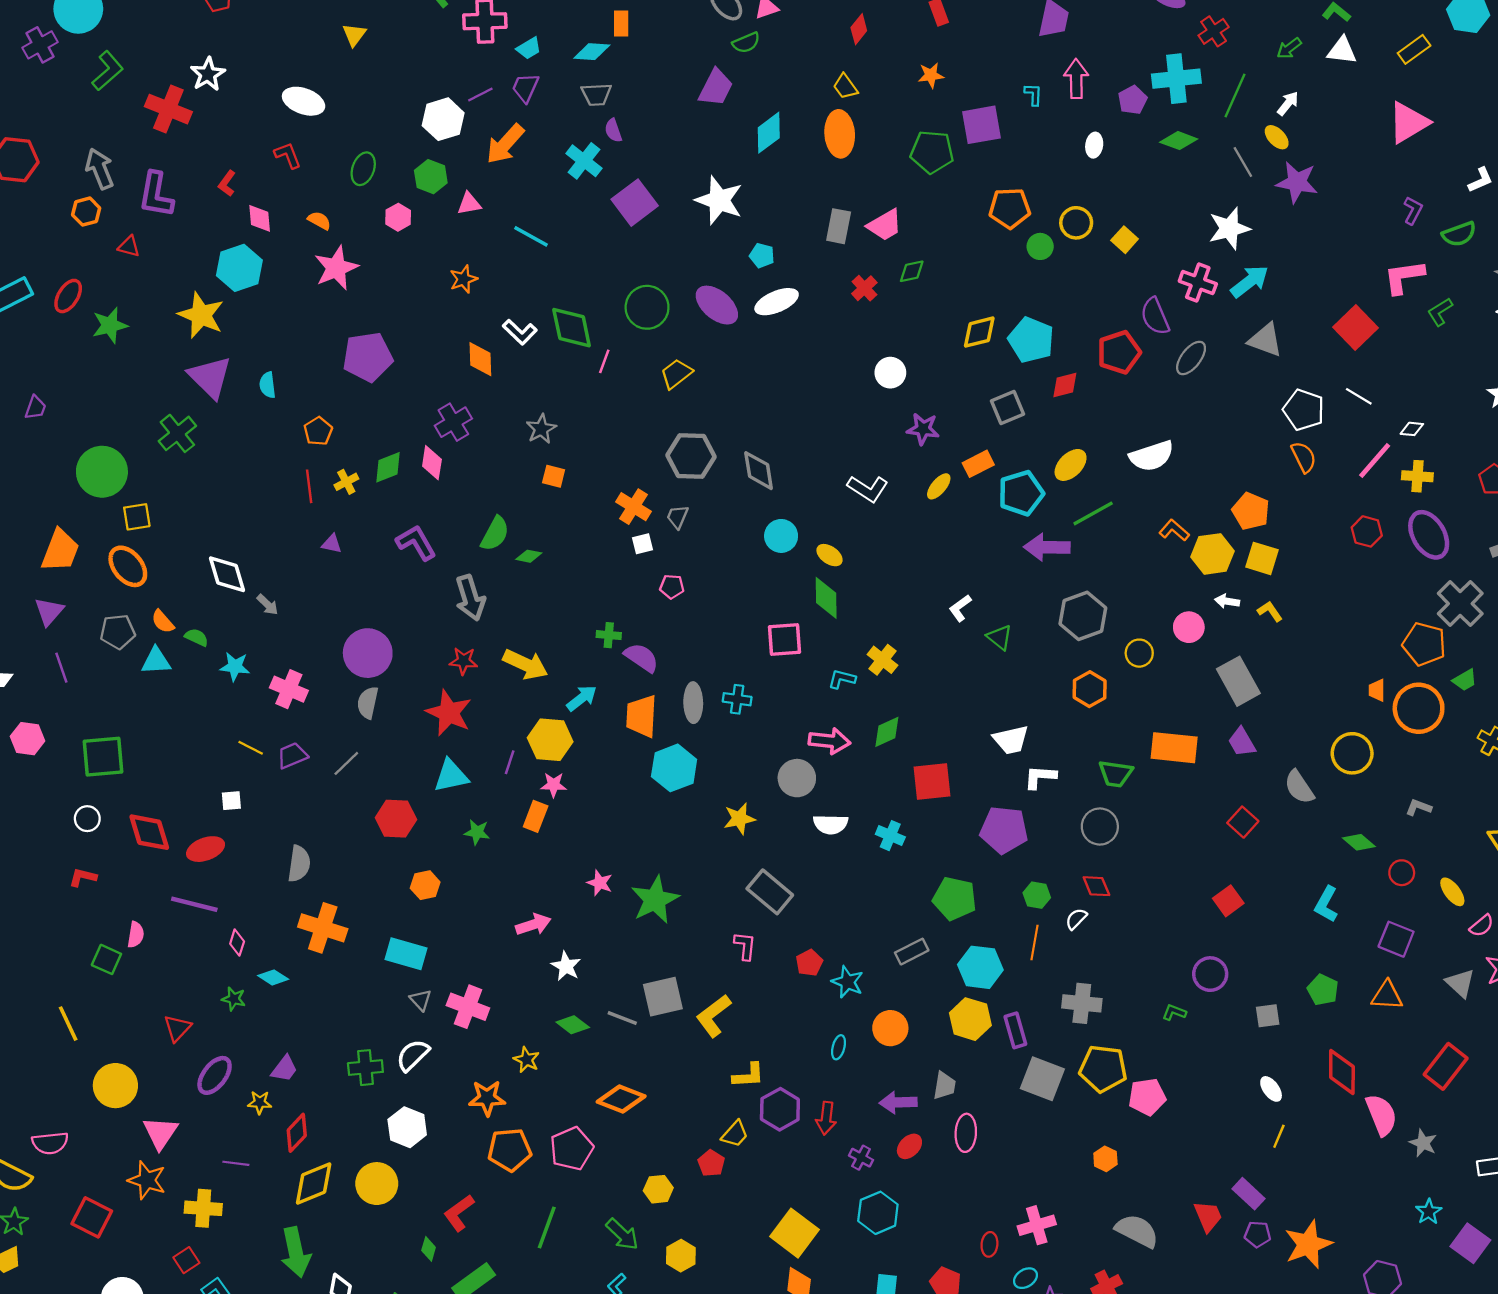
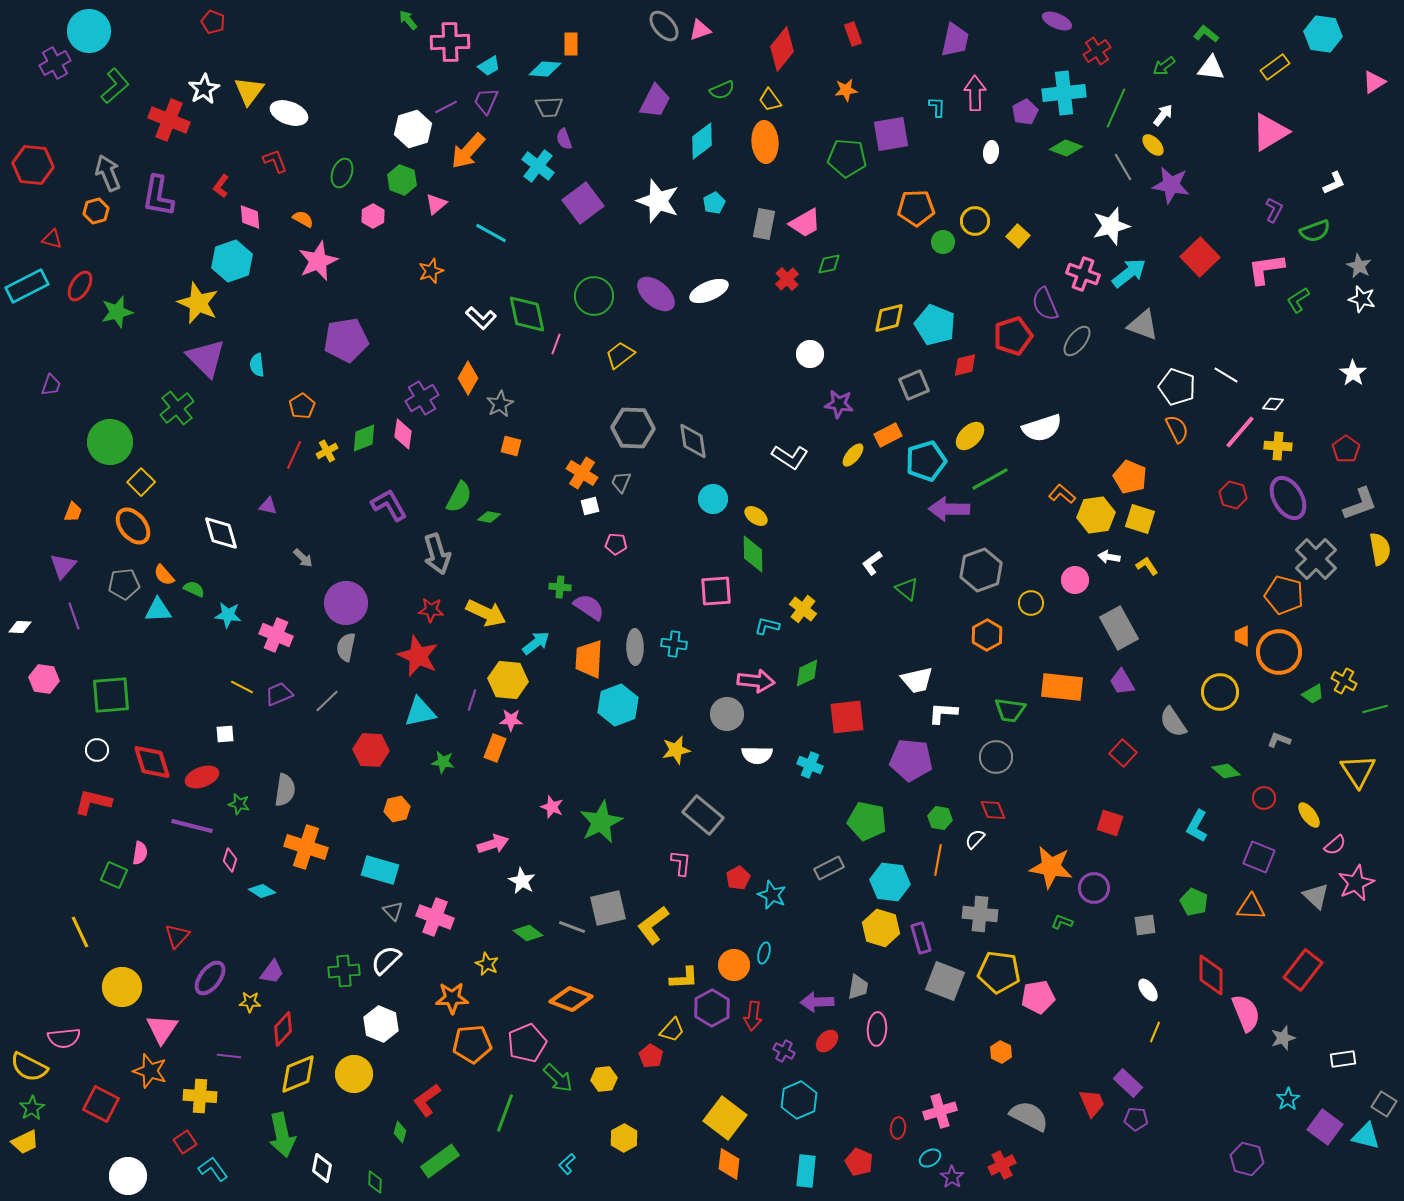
red diamond: (859, 29) -> (782, 49), size x1.6
yellow triangle: (354, 35) -> (249, 91), moved, size x1.4
green semicircle: (746, 43) -> (722, 90), moved
pink triangle: (469, 204) -> (436, 204), turned -30
red triangle: (129, 246) -> (52, 239), moved
cyan pentagon: (762, 255) -> (714, 203), moved, turned 30
red square: (1355, 328) -> (1200, 257), moved
orange diamond: (480, 359) -> (468, 378), moved, turned 32
red line: (309, 486) -> (294, 455), turned 32
yellow square: (137, 517) -> (141, 482), turned -36
purple triangle: (332, 544) -> (268, 506), moved
orange trapezoid: (60, 551) -> (73, 512), size x0.5
gray arrow: (267, 605) -> (303, 558), moved
green trapezoid: (1465, 680) -> (1313, 694), moved
red L-shape: (83, 877) -> (93, 802), size x1.5
red square: (1228, 901) -> (1110, 823), turned -36
green star: (234, 999) -> (239, 804), moved
orange circle: (890, 1028) -> (734, 965), moved
gray star: (1423, 1143) -> (1283, 1038), turned 30
green arrow: (622, 1234) -> (558, 1078), moved
orange star: (1308, 1244) -> (1051, 867), moved, turned 30

